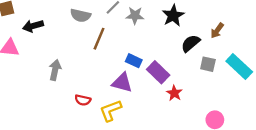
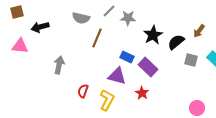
black star: (173, 15) -> (153, 35), moved
red star: (174, 93) -> (142, 93), moved
red semicircle: (83, 100) -> (83, 91), turned 96
yellow L-shape: (111, 110) -> (107, 100), turned 140

